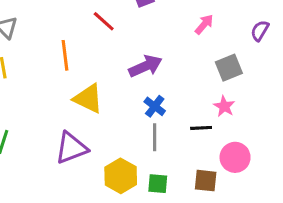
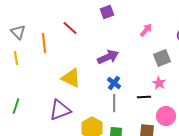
red line: (104, 21) -> (70, 28), moved
orange line: (65, 55) -> (44, 43), moved

